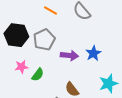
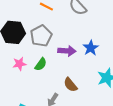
green semicircle: (38, 75) -> (41, 64), moved

